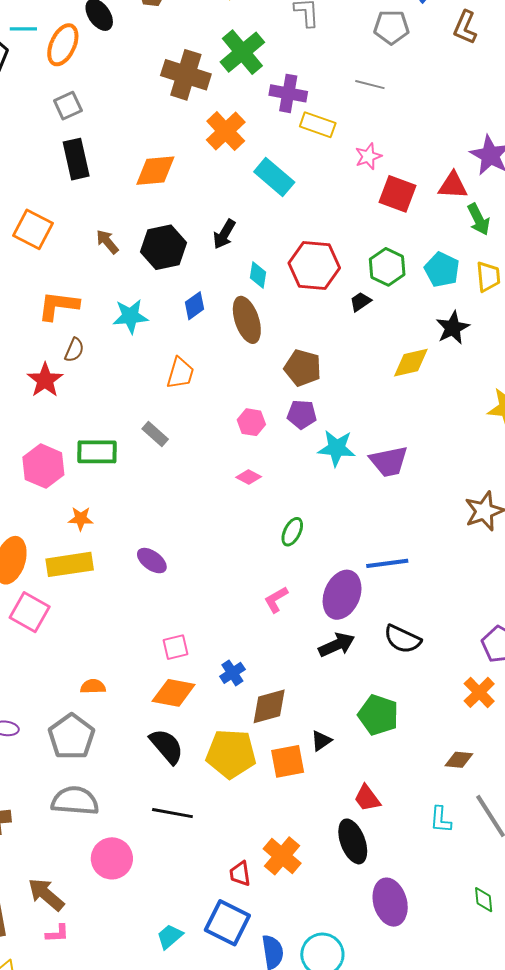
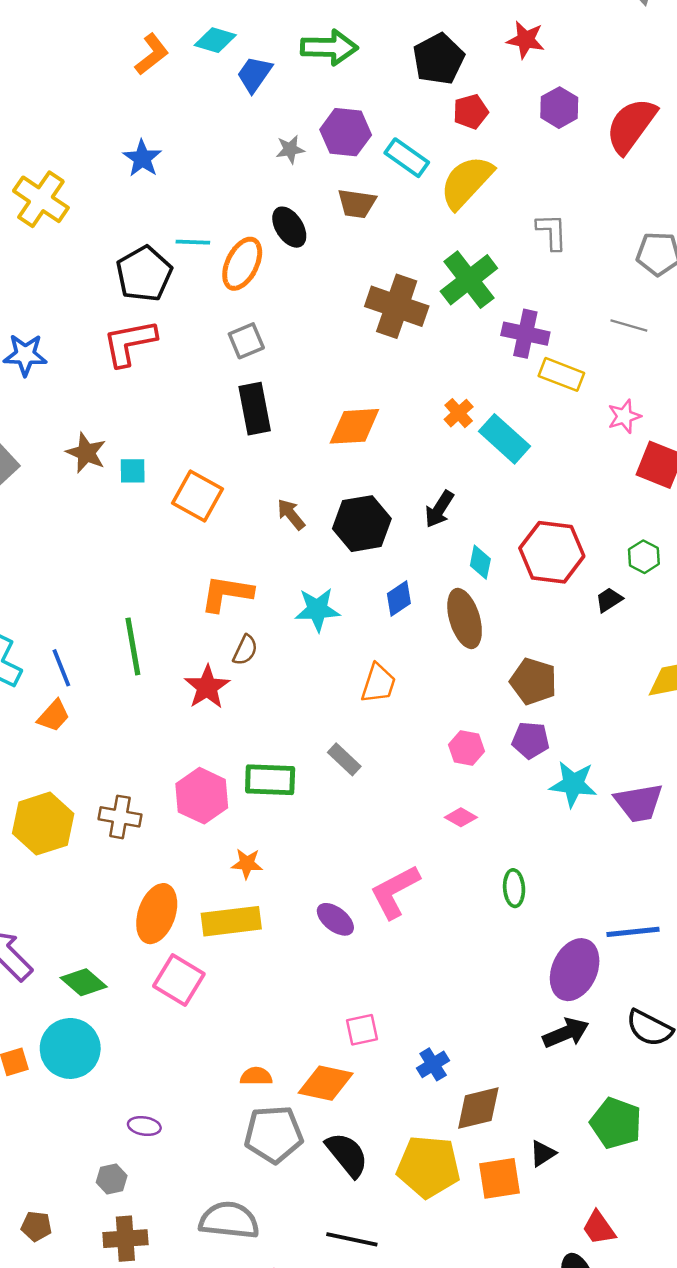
orange cross: (226, 131) -> (459, 413), moved, size x0.6
green hexagon: (387, 267) -> (644, 557), size x0.7
green ellipse: (292, 532) -> (514, 888), turned -32
pink L-shape: (276, 599) -> (395, 892), moved, size x1.6
orange diamond: (174, 693) -> (326, 1083), moved
gray pentagon: (71, 737) -> (274, 1134), moved, turned 30

